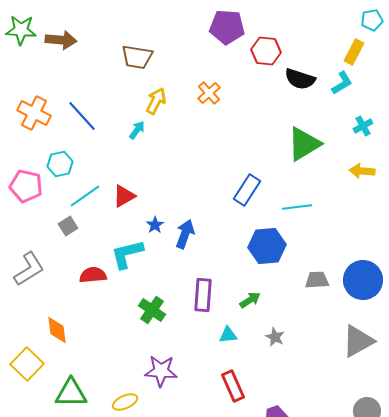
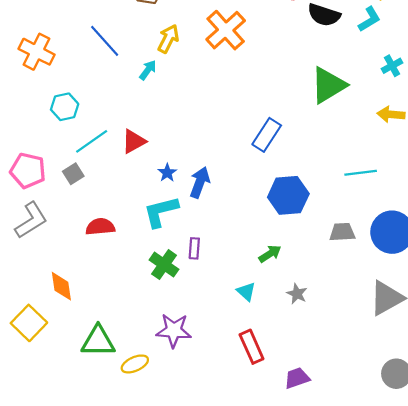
orange cross: (209, 93) -> (226, 30), size x1.6
blue line: (82, 116) -> (105, 41), moved
pink pentagon: (26, 186) -> (28, 171), moved
cyan line: (297, 207) -> (361, 173), moved
cyan L-shape: (127, 254) -> (161, 212), moved
purple rectangle: (203, 295) -> (194, 248), moved, size x0.6
cyan triangle: (228, 335) -> (246, 292), turned 48
green triangle: (71, 393) -> (98, 341), moved

